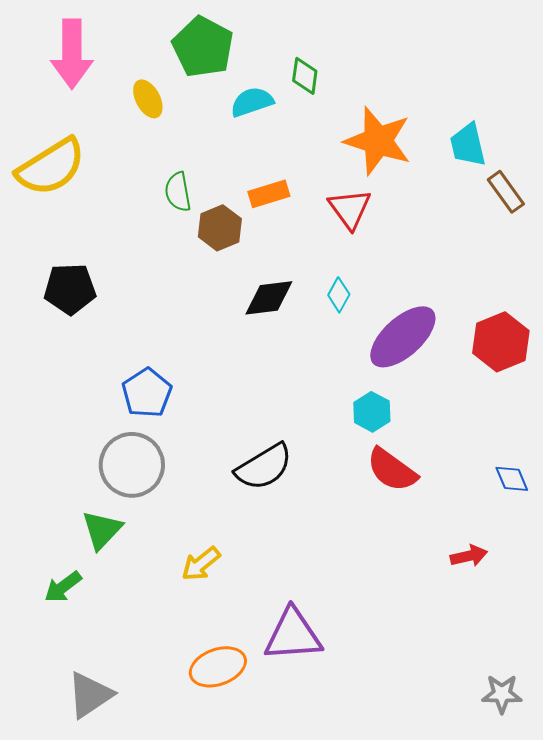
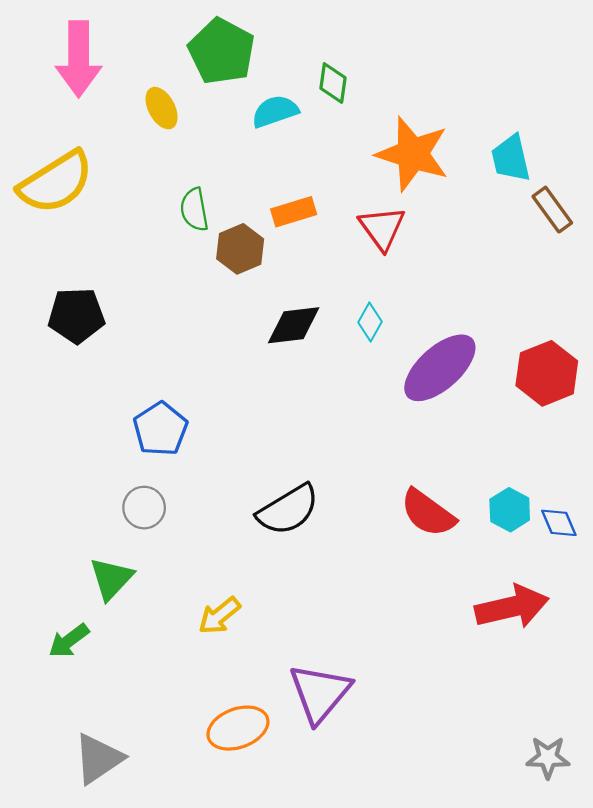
cyan hexagon: (372, 412) -> (510, 510), moved
gray circle: (132, 465) -> (144, 508), size x0.6
red arrow: (469, 556) -> (512, 607), size x1.8
purple triangle: (293, 635) -> (320, 693), turned -46

